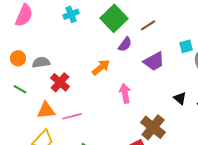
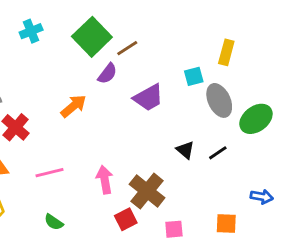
brown line: (148, 25) -> (127, 48), moved
pink arrow: (125, 93) -> (105, 180), moved
pink line: (72, 116) -> (49, 173), moved

